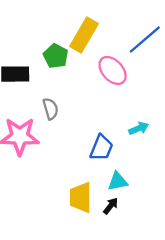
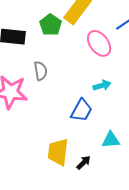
cyan arrow: (139, 128) -> (102, 86), moved
cyan triangle: (118, 181) -> (111, 140), moved

